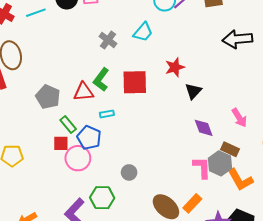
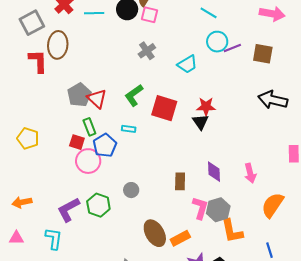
gray cross: (108, 40) -> (147, 51), moved
black triangle: (193, 91) -> (201, 122), moved, turned -36
red triangle: (83, 92) -> (97, 99), moved, turned 30
brown rectangle: (230, 149) -> (180, 181), moved, turned 48

